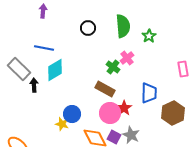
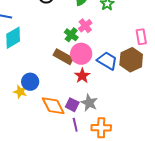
blue trapezoid: (149, 93) -> (107, 61), turned -60
pink circle: (110, 113) -> (81, 54), moved
brown hexagon: (173, 113) -> (131, 60), moved

